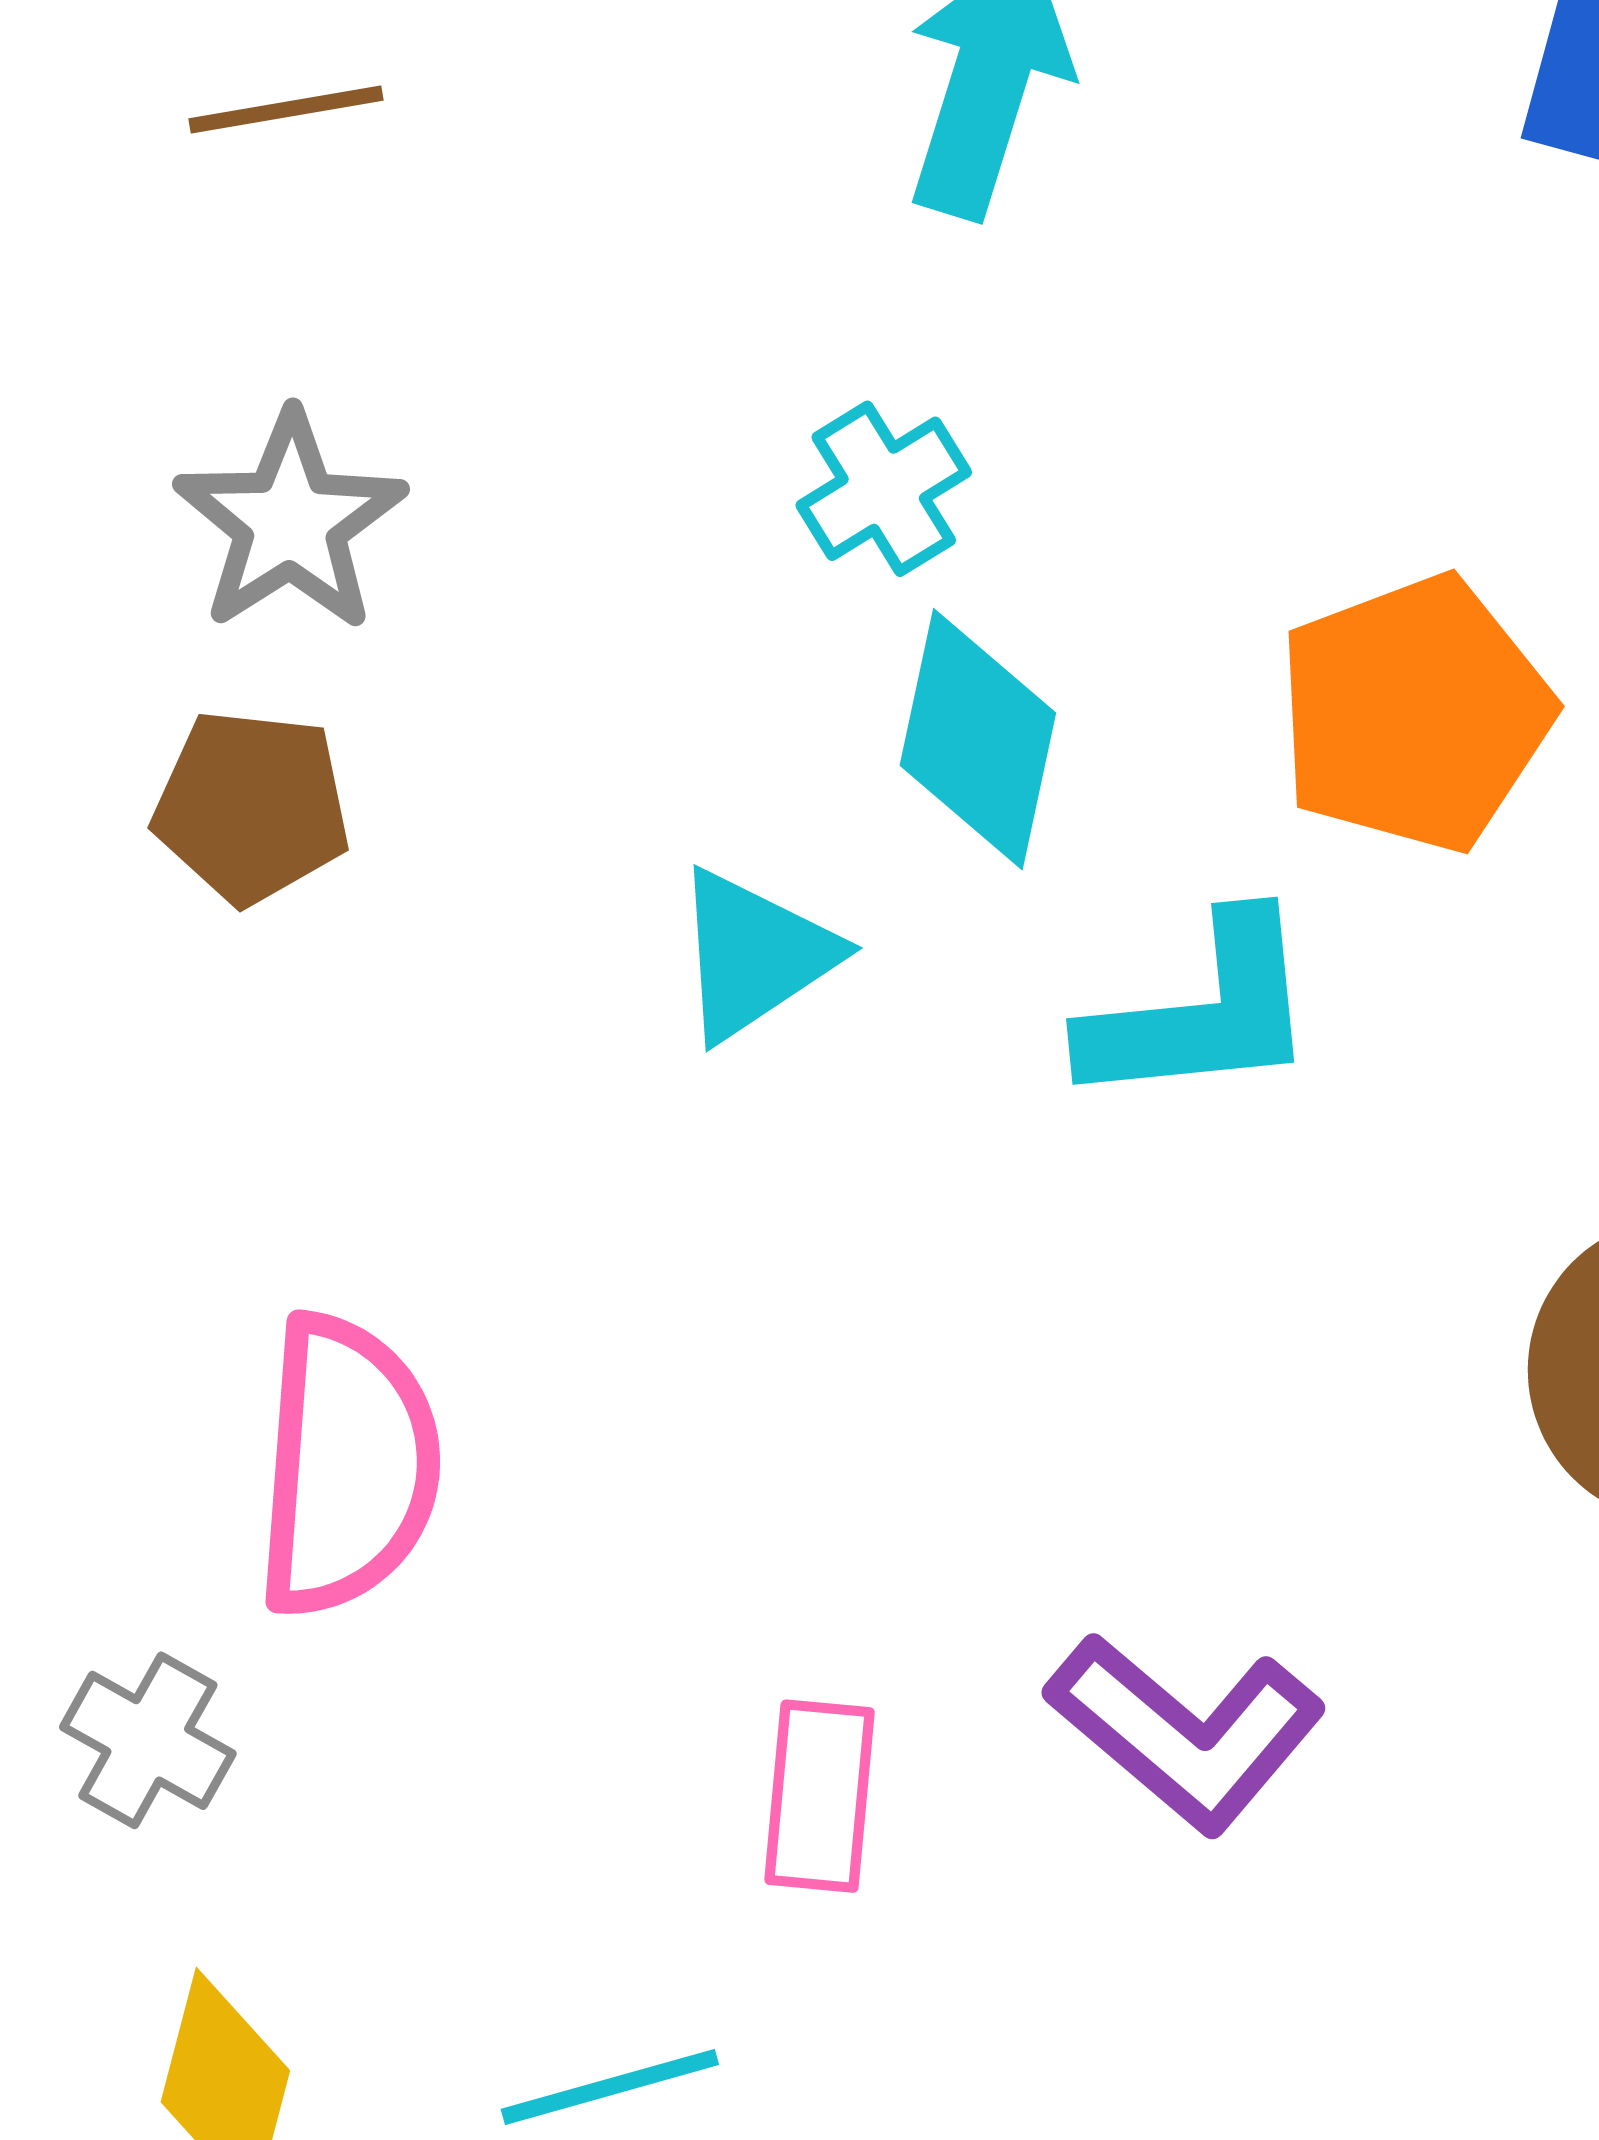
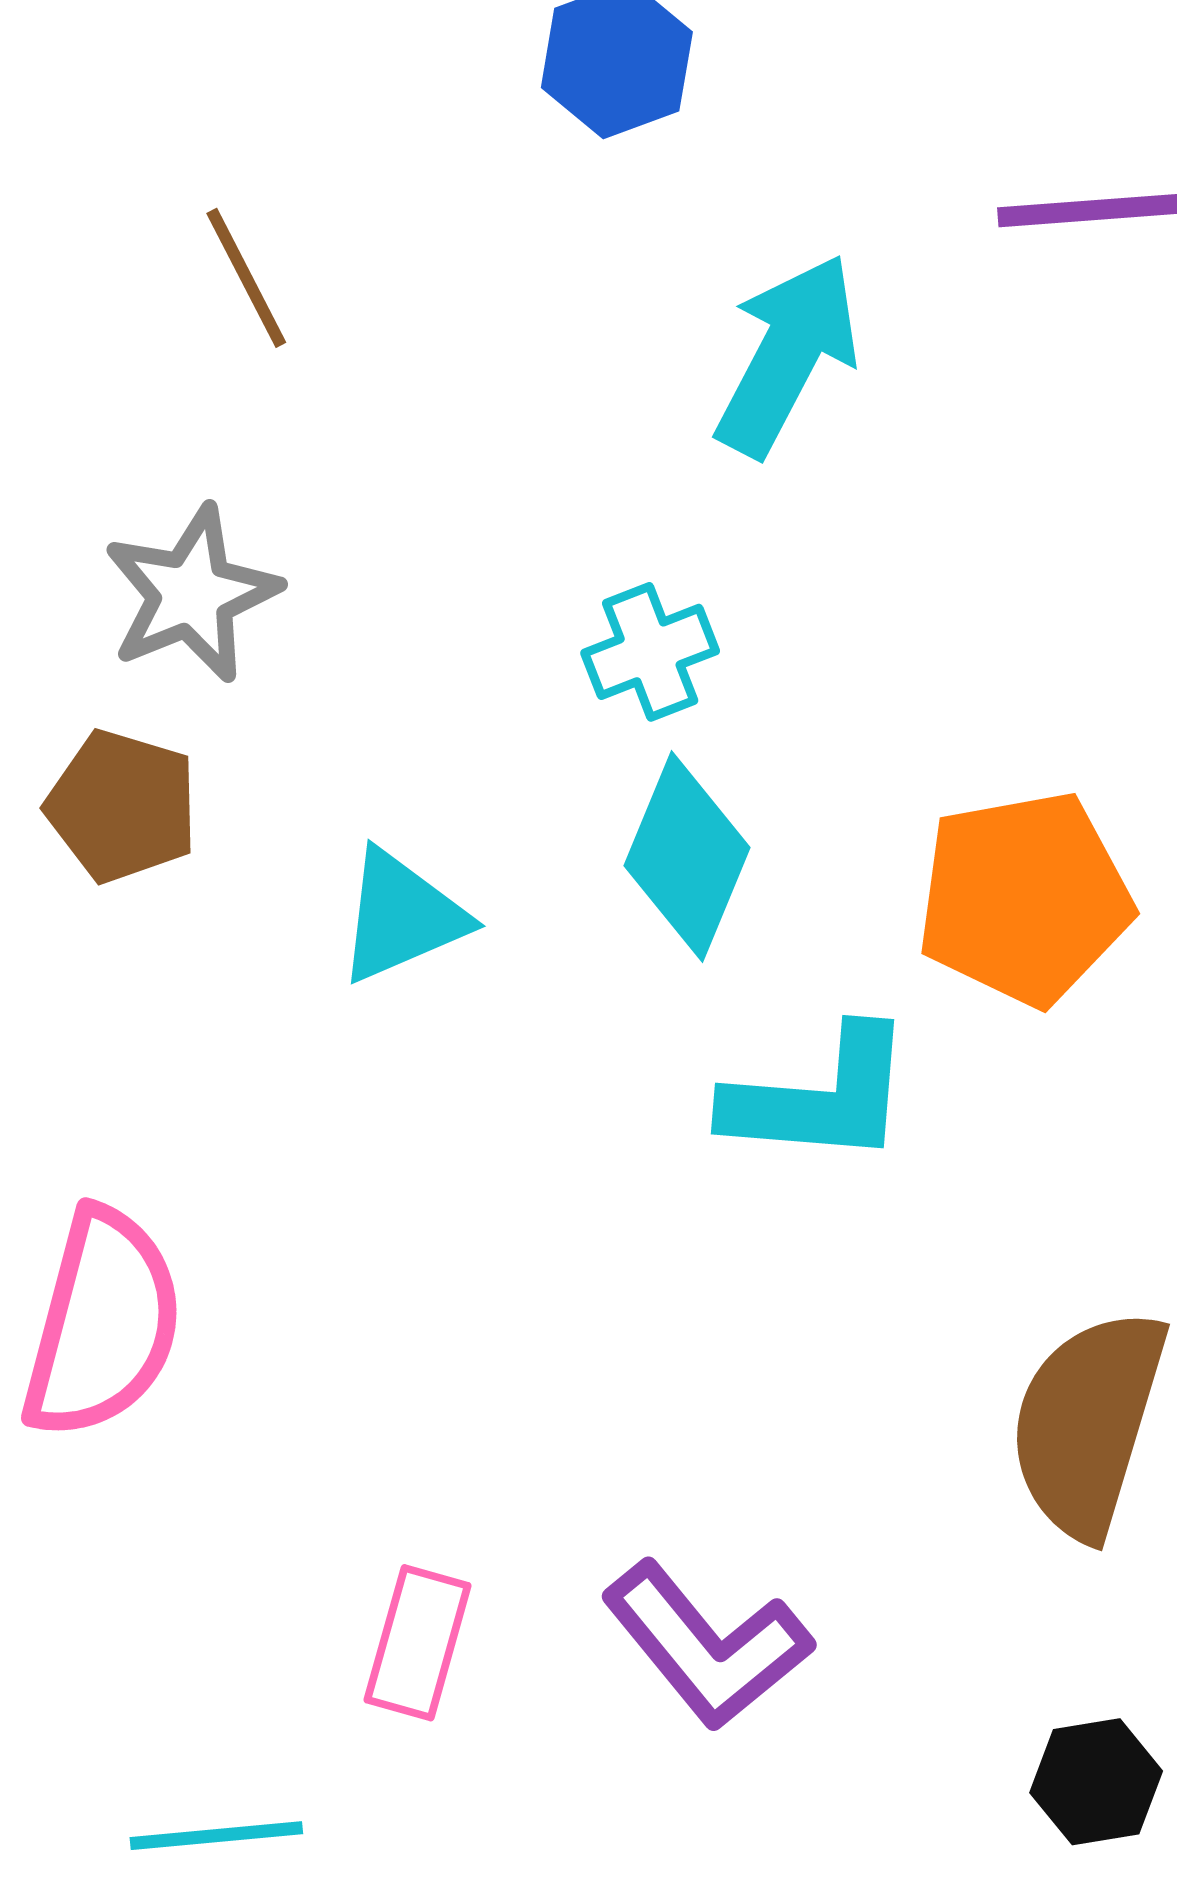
brown line: (286, 109) -> (246, 278), turned 62
cyan triangle: (754, 955) -> (402, 917), moved

